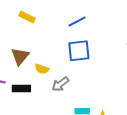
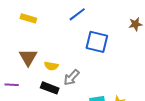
blue square: (79, 51) -> (97, 42), moved, turned 30
black rectangle: (21, 89) -> (50, 88), moved, turned 30

